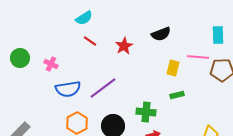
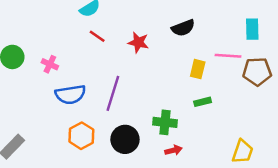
red star: (124, 46) -> (138, 42), turned -30
purple line: (103, 88) -> (113, 93), turned -36

